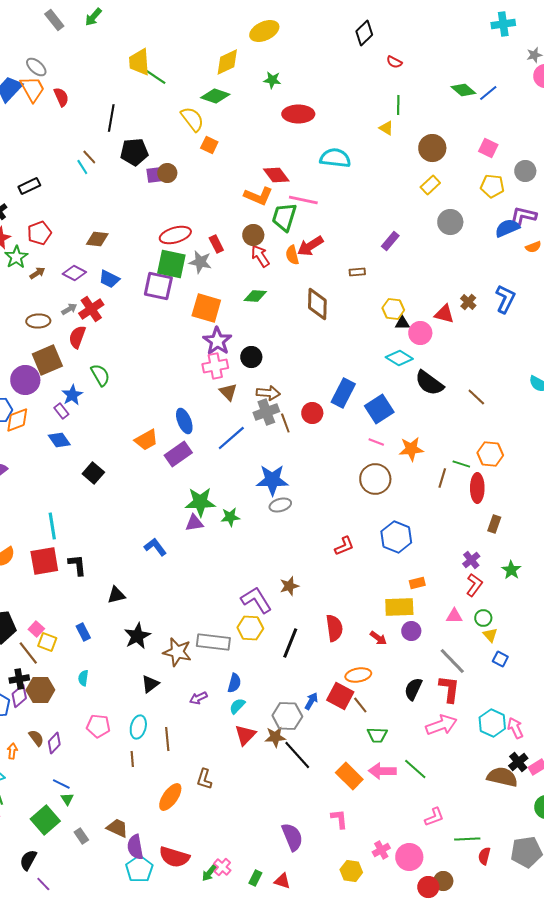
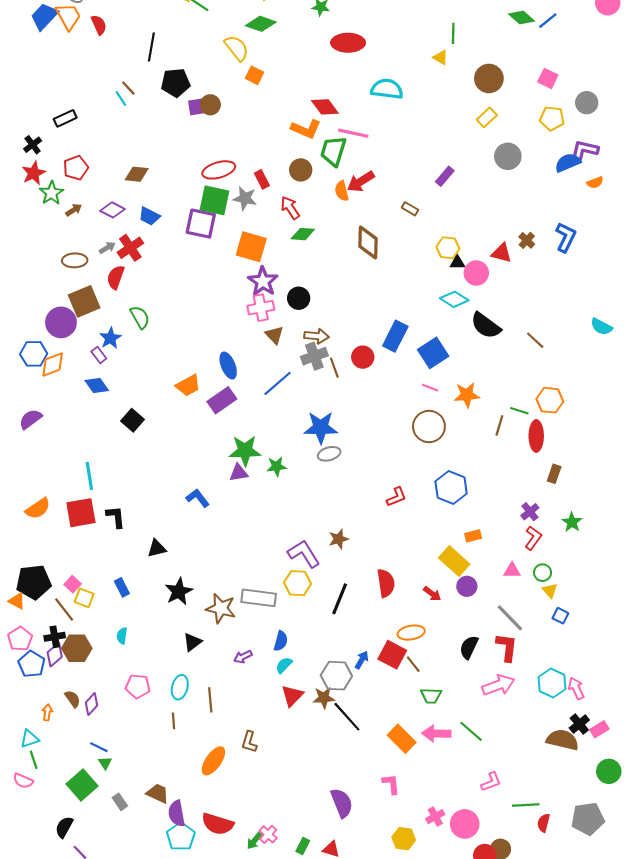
red arrow: (260, 256) -> (290, 208), moved
brown rectangle: (357, 272) -> (410, 209), turned 35
yellow rectangle: (399, 607) -> (454, 561), turned 44

